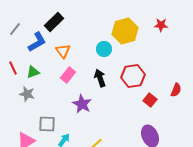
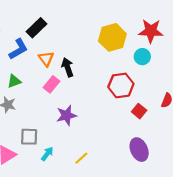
red star: (161, 25) -> (151, 31), size x1.6
cyan circle: (104, 49) -> (142, 57), moved
black arrow: (100, 78) -> (68, 67), moved
purple star: (82, 104) -> (66, 115), turned 30

